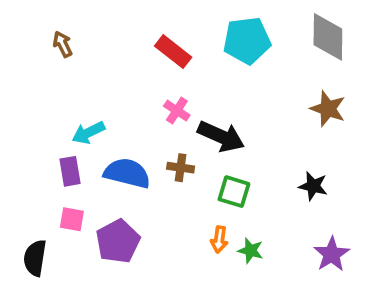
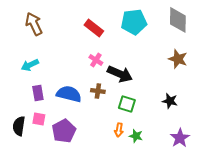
brown arrow: (63, 44) -> (34, 24), size x1.6
cyan arrow: (88, 133) -> (30, 65), moved
black semicircle: (35, 258) -> (19, 126), moved

